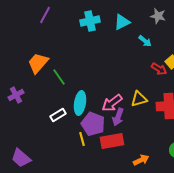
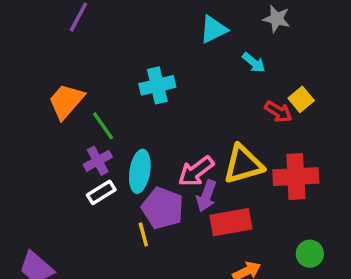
cyan cross: (90, 21) -> (157, 85), moved
purple cross: (16, 95) -> (98, 161), moved
yellow triangle: (139, 99) -> (243, 164), size x1.4
red rectangle: (112, 141) -> (231, 222), moved

